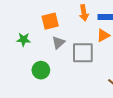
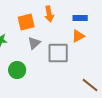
orange arrow: (84, 13) -> (49, 14), moved

